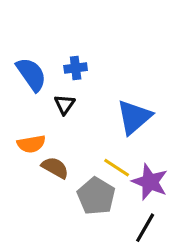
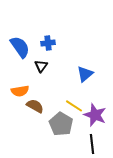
blue triangle: (134, 117) -> (85, 74), size x0.7
black line: (145, 228) -> (92, 144), turned -36

